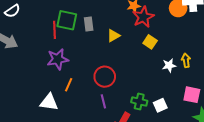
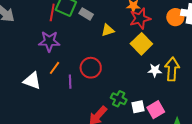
gray rectangle: (89, 24) -> (86, 14), turned -64
yellow square: (150, 42) -> (141, 44), size x1.5
yellow arrow: (186, 60) -> (172, 69), size x1.6
pink square: (192, 95) -> (156, 110), moved, turned 36
purple line: (103, 101) -> (70, 82), moved

